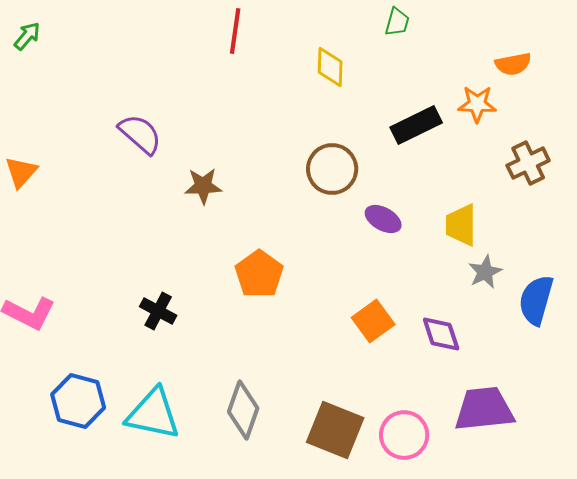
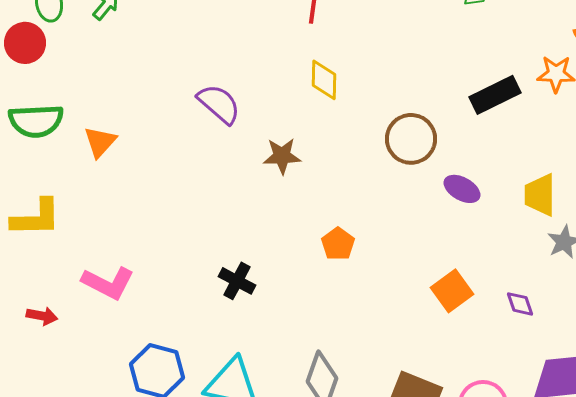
yellow diamond: (330, 67) -> (324, 80), moved
orange pentagon: (259, 274) -> (338, 244), size x0.7
purple diamond: (441, 334) -> (520, 304), size x0.7

